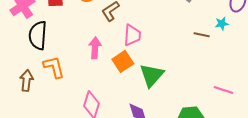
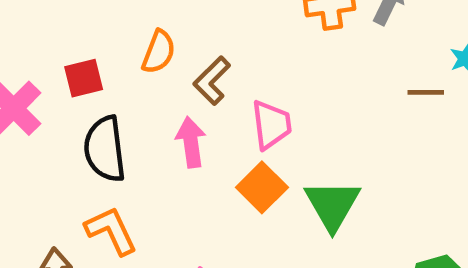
black semicircle: (38, 35) -> (105, 149), moved
pink arrow: (95, 48) -> (191, 142), moved

